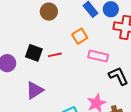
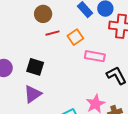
black square: (34, 53) -> (35, 67), moved
red line: (55, 55) -> (52, 33), moved

